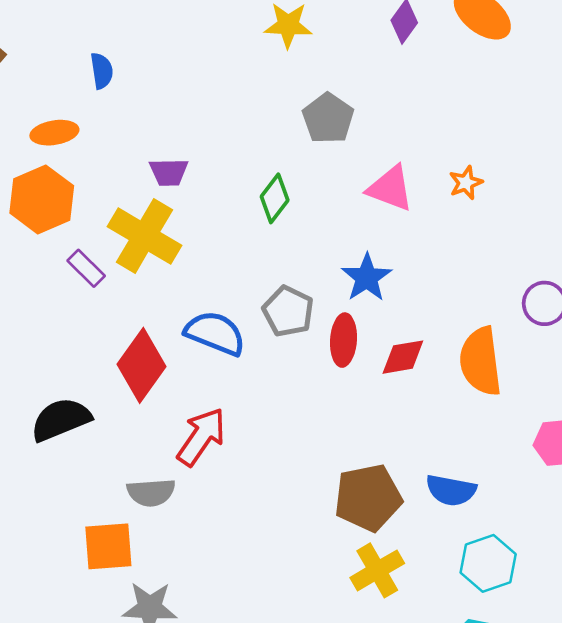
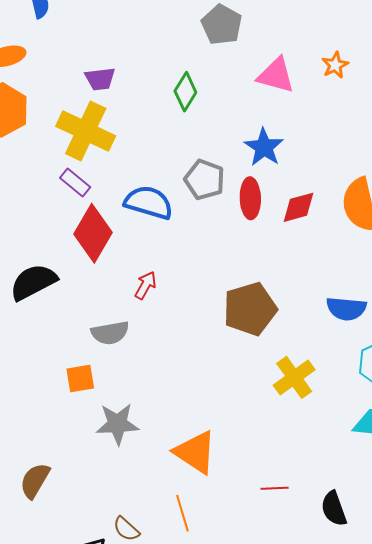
purple rectangle: (86, 268) -> (75, 183), moved
red arrow: (201, 437) -> (145, 285), size x0.6
brown pentagon: (368, 498) -> (250, 309), moved
orange square: (108, 546) -> (80, 378), size x0.7

